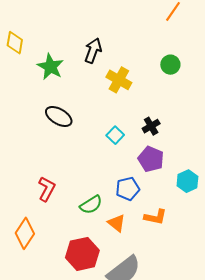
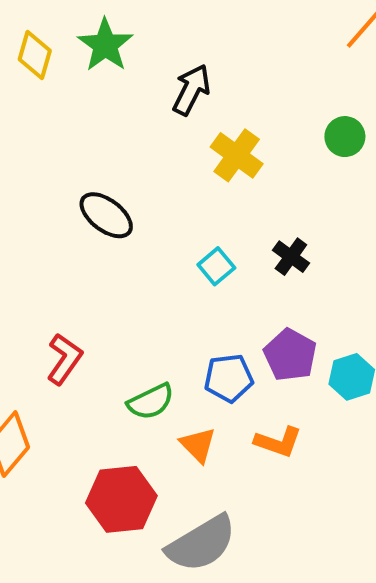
green star: (50, 67) -> (105, 45), moved
black cross: (151, 126) -> (291, 257), turned -30
purple pentagon: (151, 159) -> (290, 355), moved

